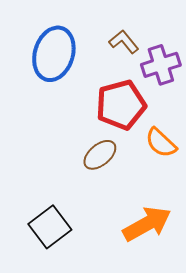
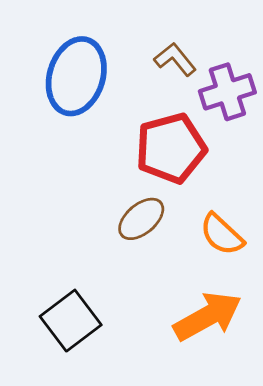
orange semicircle: (161, 143) -> (222, 234), moved

